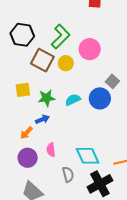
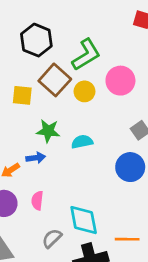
yellow square: (23, 90) -> (22, 95), moved
blue circle: (100, 98) -> (130, 167), moved
gray semicircle: (68, 174) -> (52, 238), turned -133

